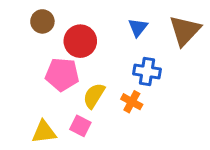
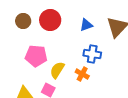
blue triangle: (138, 27) -> (86, 25), turned 32
red circle: (80, 41) -> (50, 20), moved

